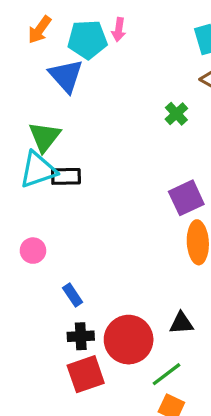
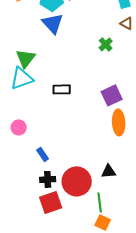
blue triangle: (66, 76) -> (53, 23), moved
black rectangle: (66, 176) -> (62, 89), moved
green line: (166, 374) -> (100, 202), turned -60

